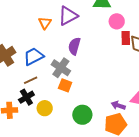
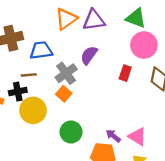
pink circle: (117, 21) -> (144, 45), size x1.5
orange triangle: (45, 23) -> (66, 19), size x1.5
red rectangle: (126, 38) -> (125, 73), moved
yellow circle: (45, 108) -> (33, 110), size x1.5

